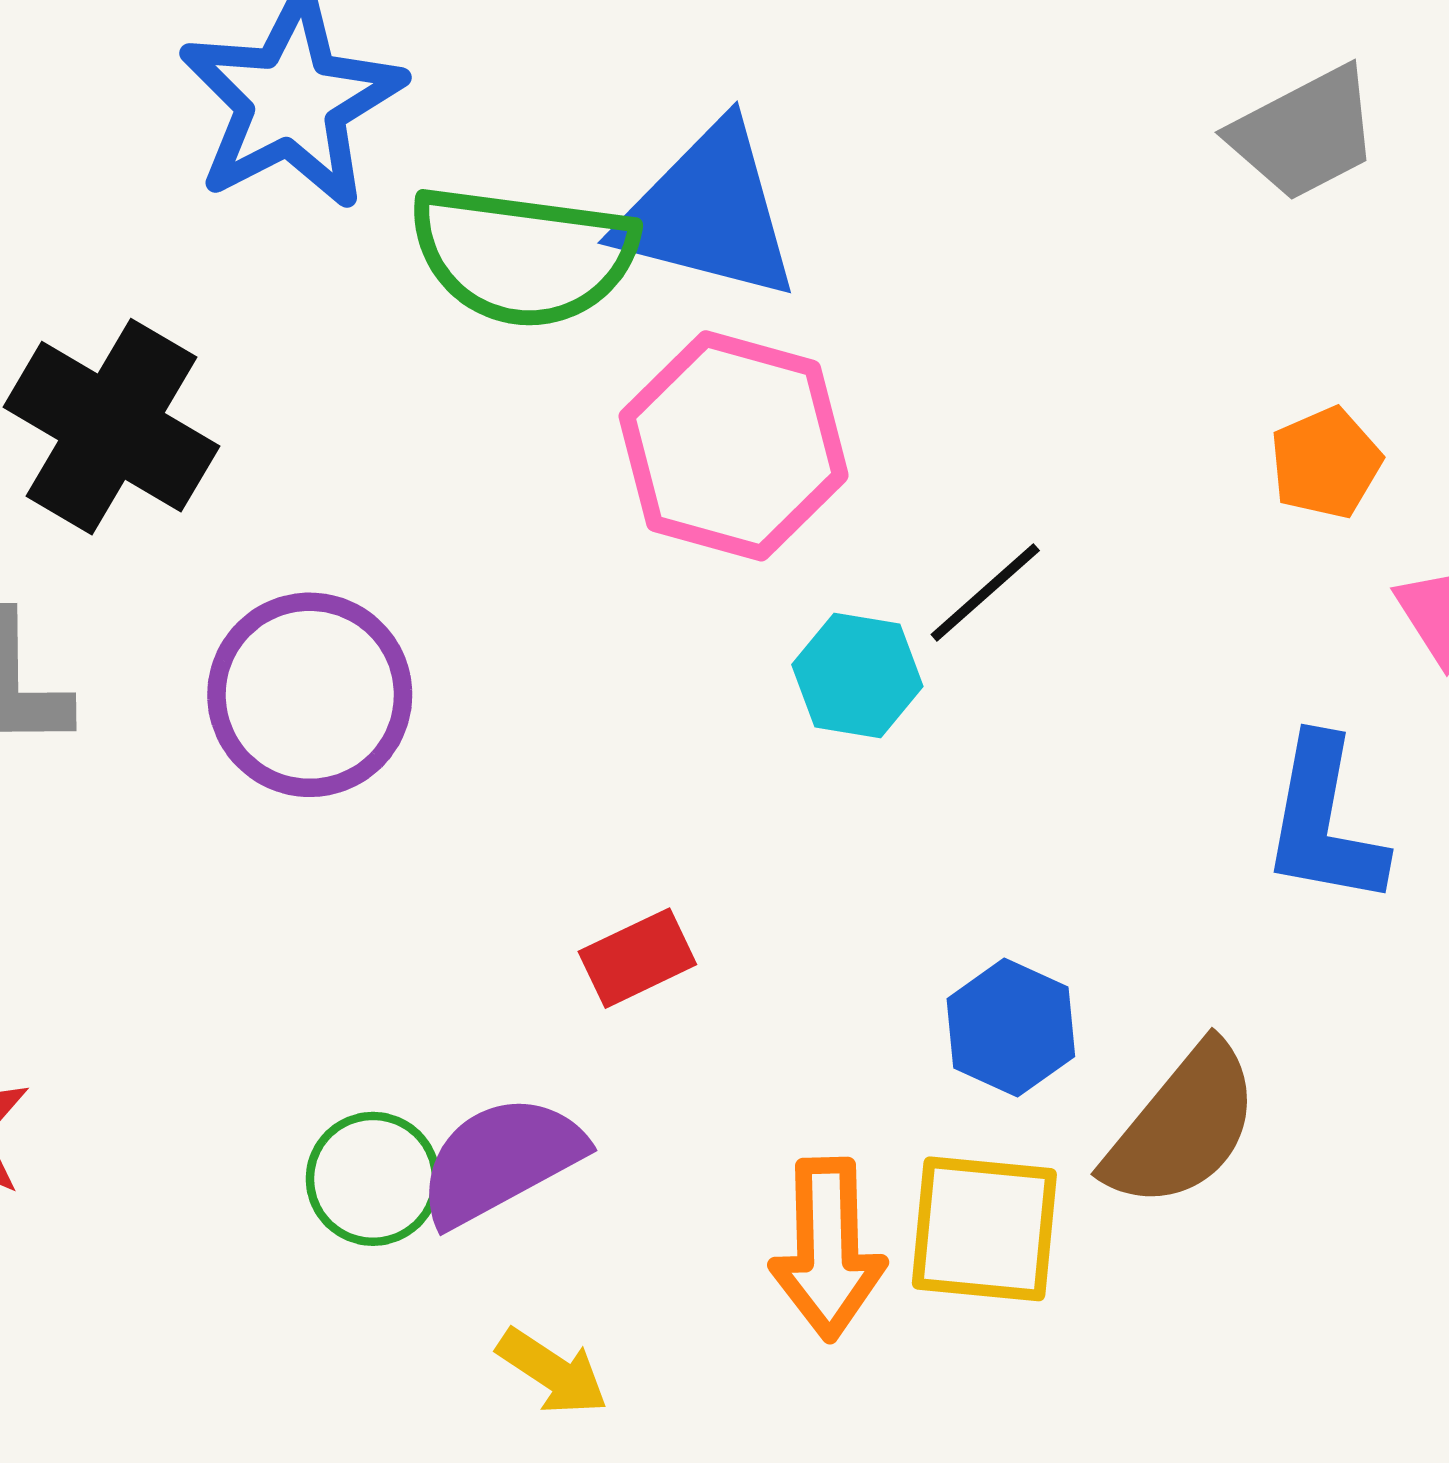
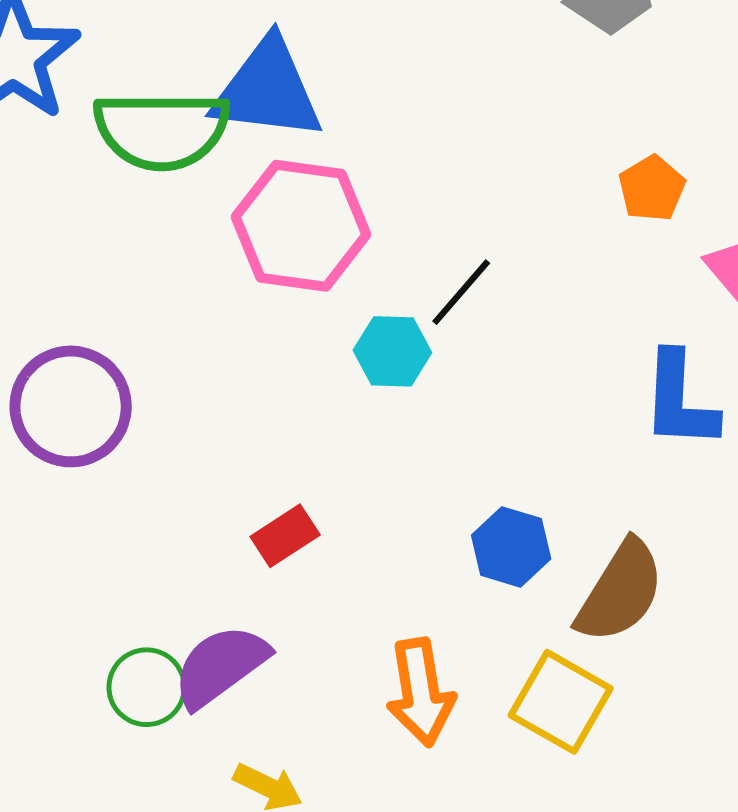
yellow square: (984, 1229) -> (561, 702), moved, turned 32

